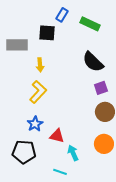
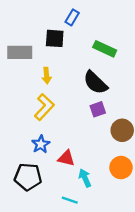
green rectangle: (90, 24) -> (105, 49), moved
black semicircle: (93, 62) -> (95, 83), moved
purple square: (101, 88) -> (98, 109), moved

